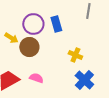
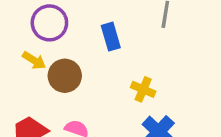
purple circle: (33, 24) -> (49, 23), moved

